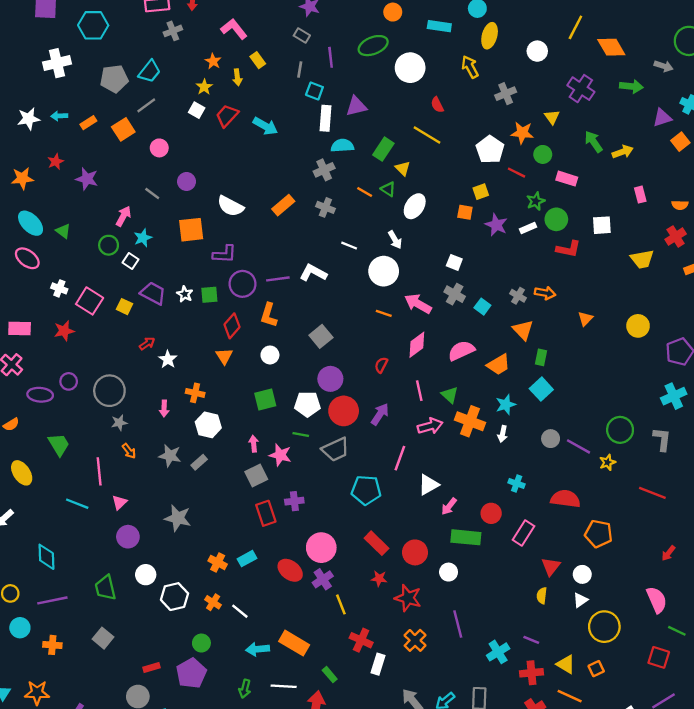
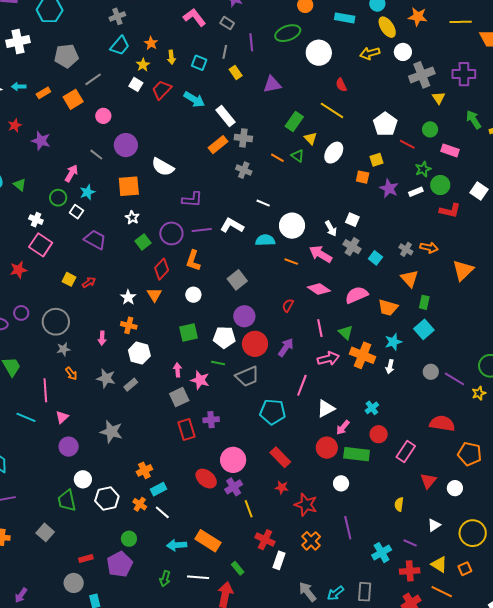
yellow line: (575, 27) -> (461, 22), turned 60
pink L-shape: (234, 29) -> (194, 17), moved
yellow ellipse: (490, 36) -> (387, 27), turned -50
white circle: (537, 51) -> (403, 52), moved
yellow rectangle: (258, 60) -> (236, 73), moved
yellow arrow: (470, 67) -> (370, 53), turned -78
cyan trapezoid: (150, 71) -> (120, 46), moved
purple cross: (581, 89) -> (464, 74), turned -35
cyan square: (314, 91) -> (199, 63), moved
gray cross: (506, 94) -> (422, 75), moved, size x1.4
white rectangle: (325, 118) -> (225, 116), moved, turned -45
orange star: (522, 133) -> (418, 17), moved
cyan semicircle: (342, 146) -> (265, 240), moved
gray cross: (324, 170) -> (243, 138), turned 30
purple circle: (187, 181) -> (126, 145), size x1.5
orange rectangle: (283, 205) -> (218, 145), moved
white ellipse: (415, 206) -> (334, 153), moved
white square: (602, 225) -> (479, 191), turned 36
white arrow: (395, 240) -> (331, 229), moved
purple L-shape: (225, 254) -> (192, 199), moved
white cross: (59, 288) -> (36, 220), moved
white star: (185, 294) -> (132, 217), moved
green square: (209, 295) -> (143, 242), turned -35
yellow square: (125, 307) -> (69, 279), moved
orange triangle: (585, 319) -> (463, 270), size x1.6
pink diamond: (417, 345) -> (319, 289), turned 70
white star: (168, 359) -> (128, 297), moved
orange trapezoid: (499, 364) -> (388, 308), turned 45
cyan cross: (517, 483) -> (372, 408), moved, turned 32
red circle: (415, 552) -> (327, 448), moved
cyan rectangle: (247, 559) -> (159, 489), moved
orange cross: (218, 562) -> (144, 470), turned 35
green trapezoid: (105, 588) -> (67, 501), moved
yellow semicircle: (542, 596) -> (399, 504), moved
white triangle: (580, 600) -> (434, 525), moved

